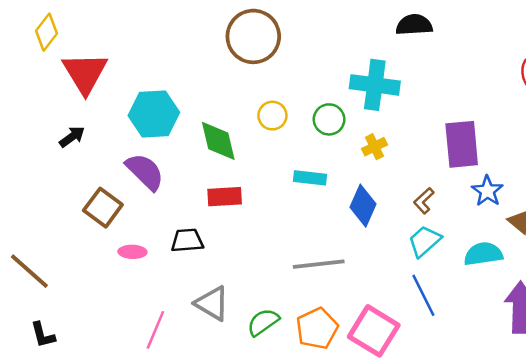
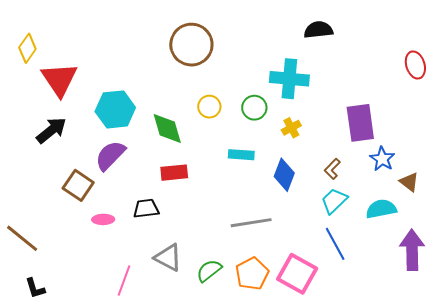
black arrow: (72, 137) -> (51, 130), size x1.5
purple semicircle: (145, 172) -> (110, 155), turned -88

